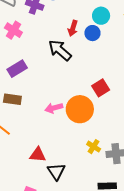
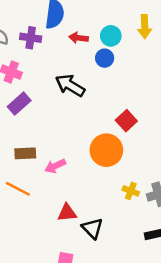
red arrow: (73, 28) -> (79, 38), moved, turned 91
purple rectangle: (17, 69) -> (19, 104), moved
pink arrow: (54, 108) -> (55, 166), moved

